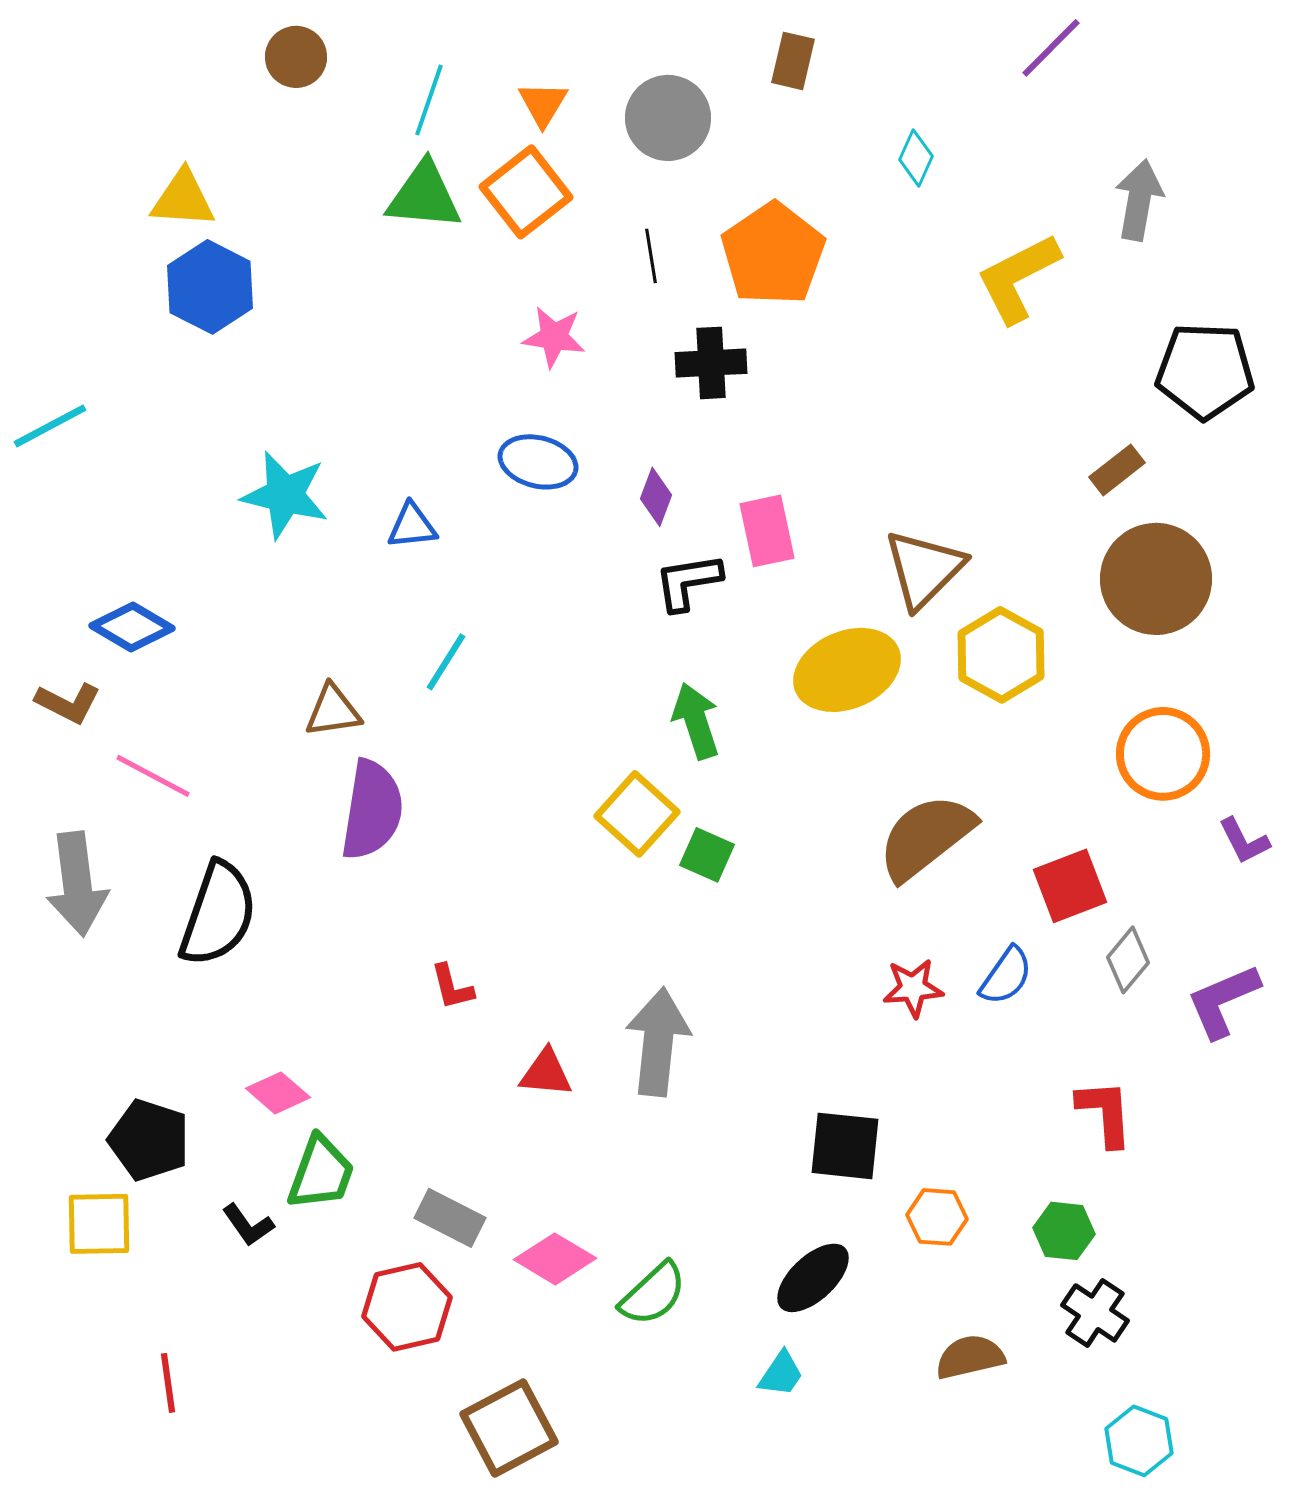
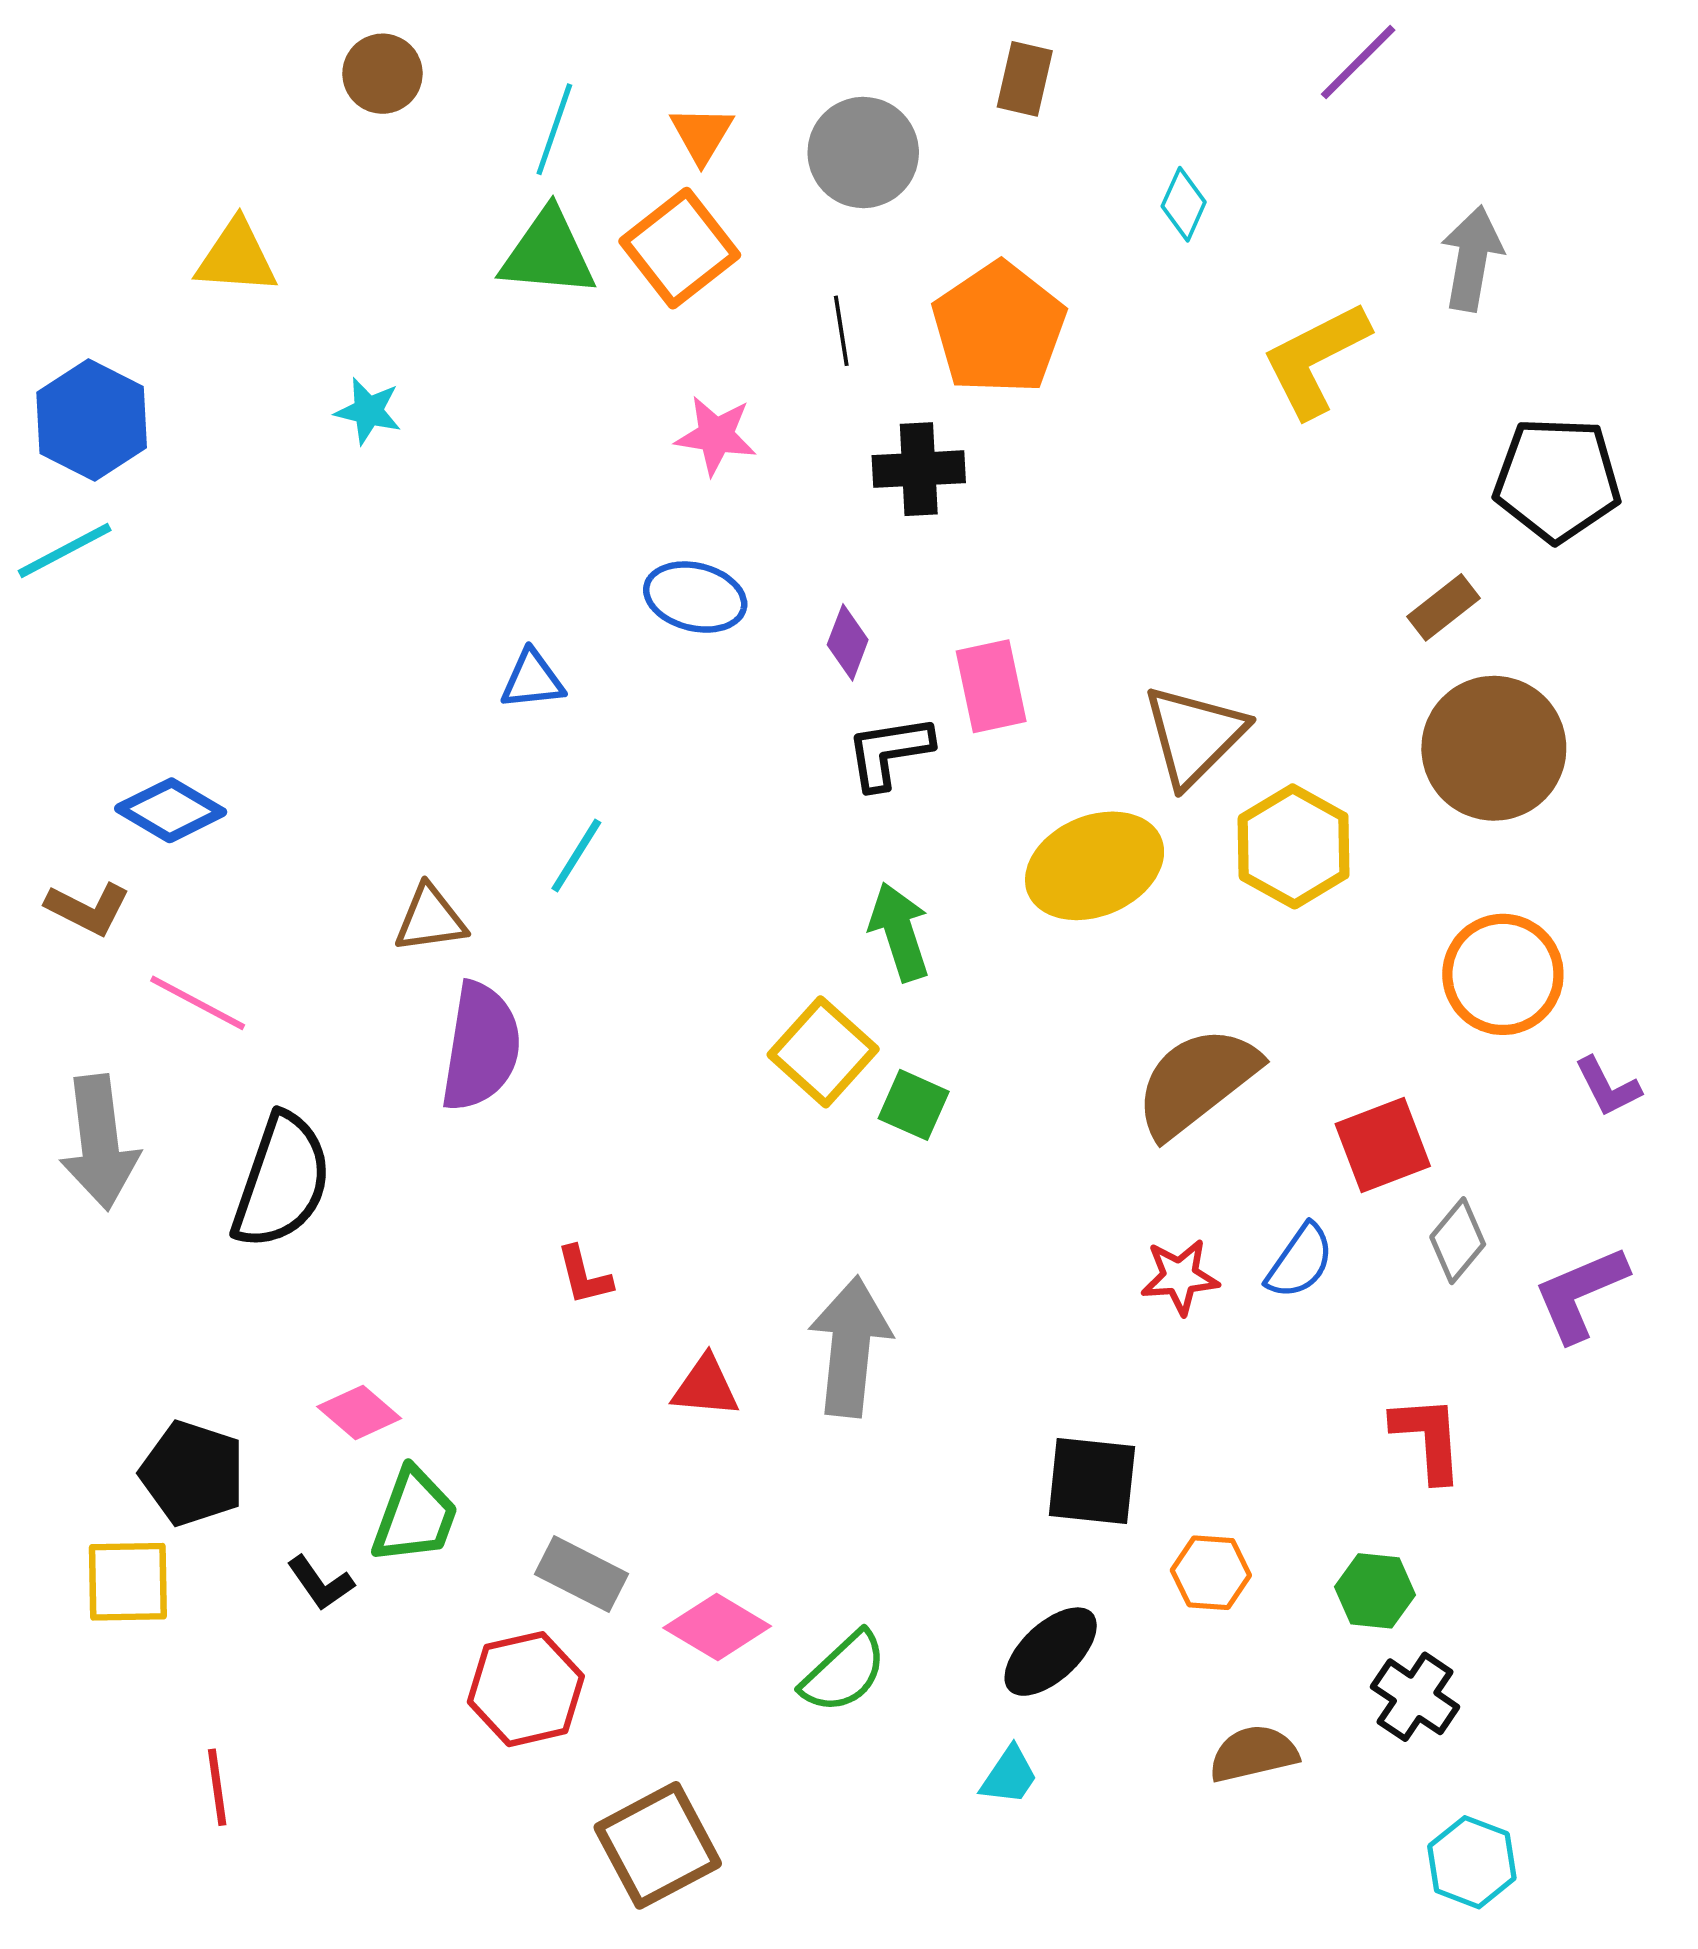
blue hexagon: (210, 287) -> (92, 420), moved
cyan star: (285, 495) -> (368, 411), moved, size x0.6

